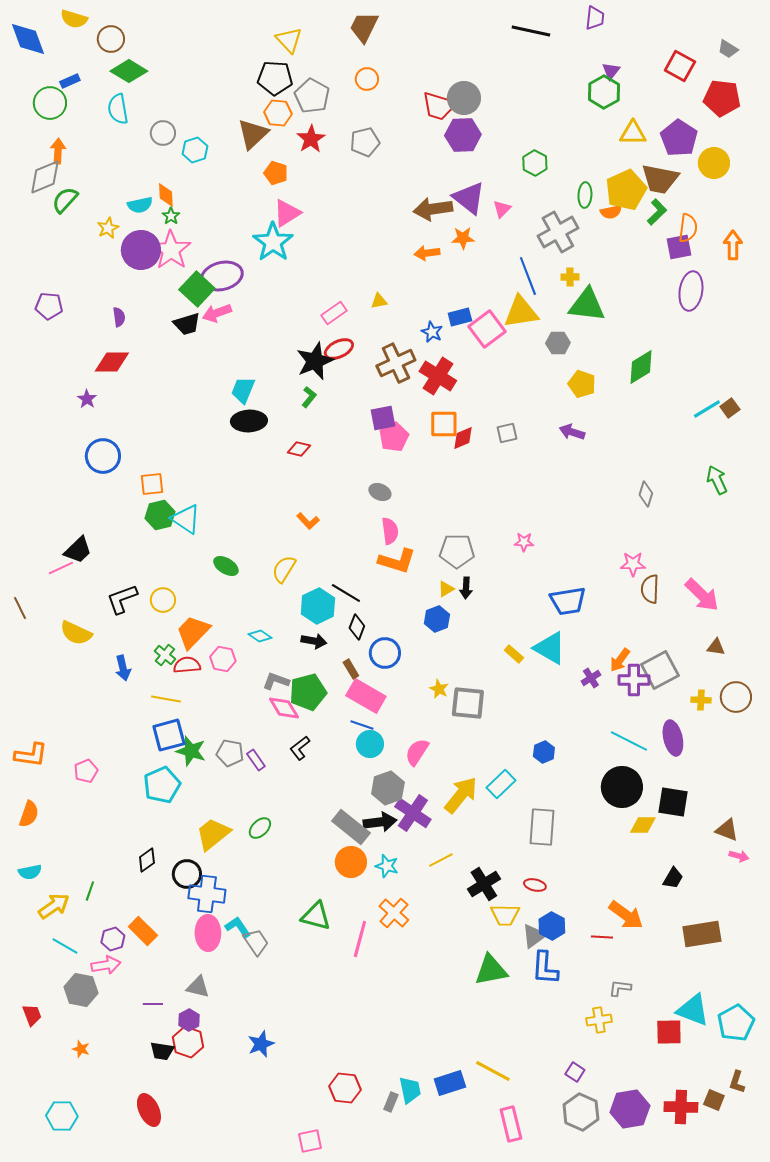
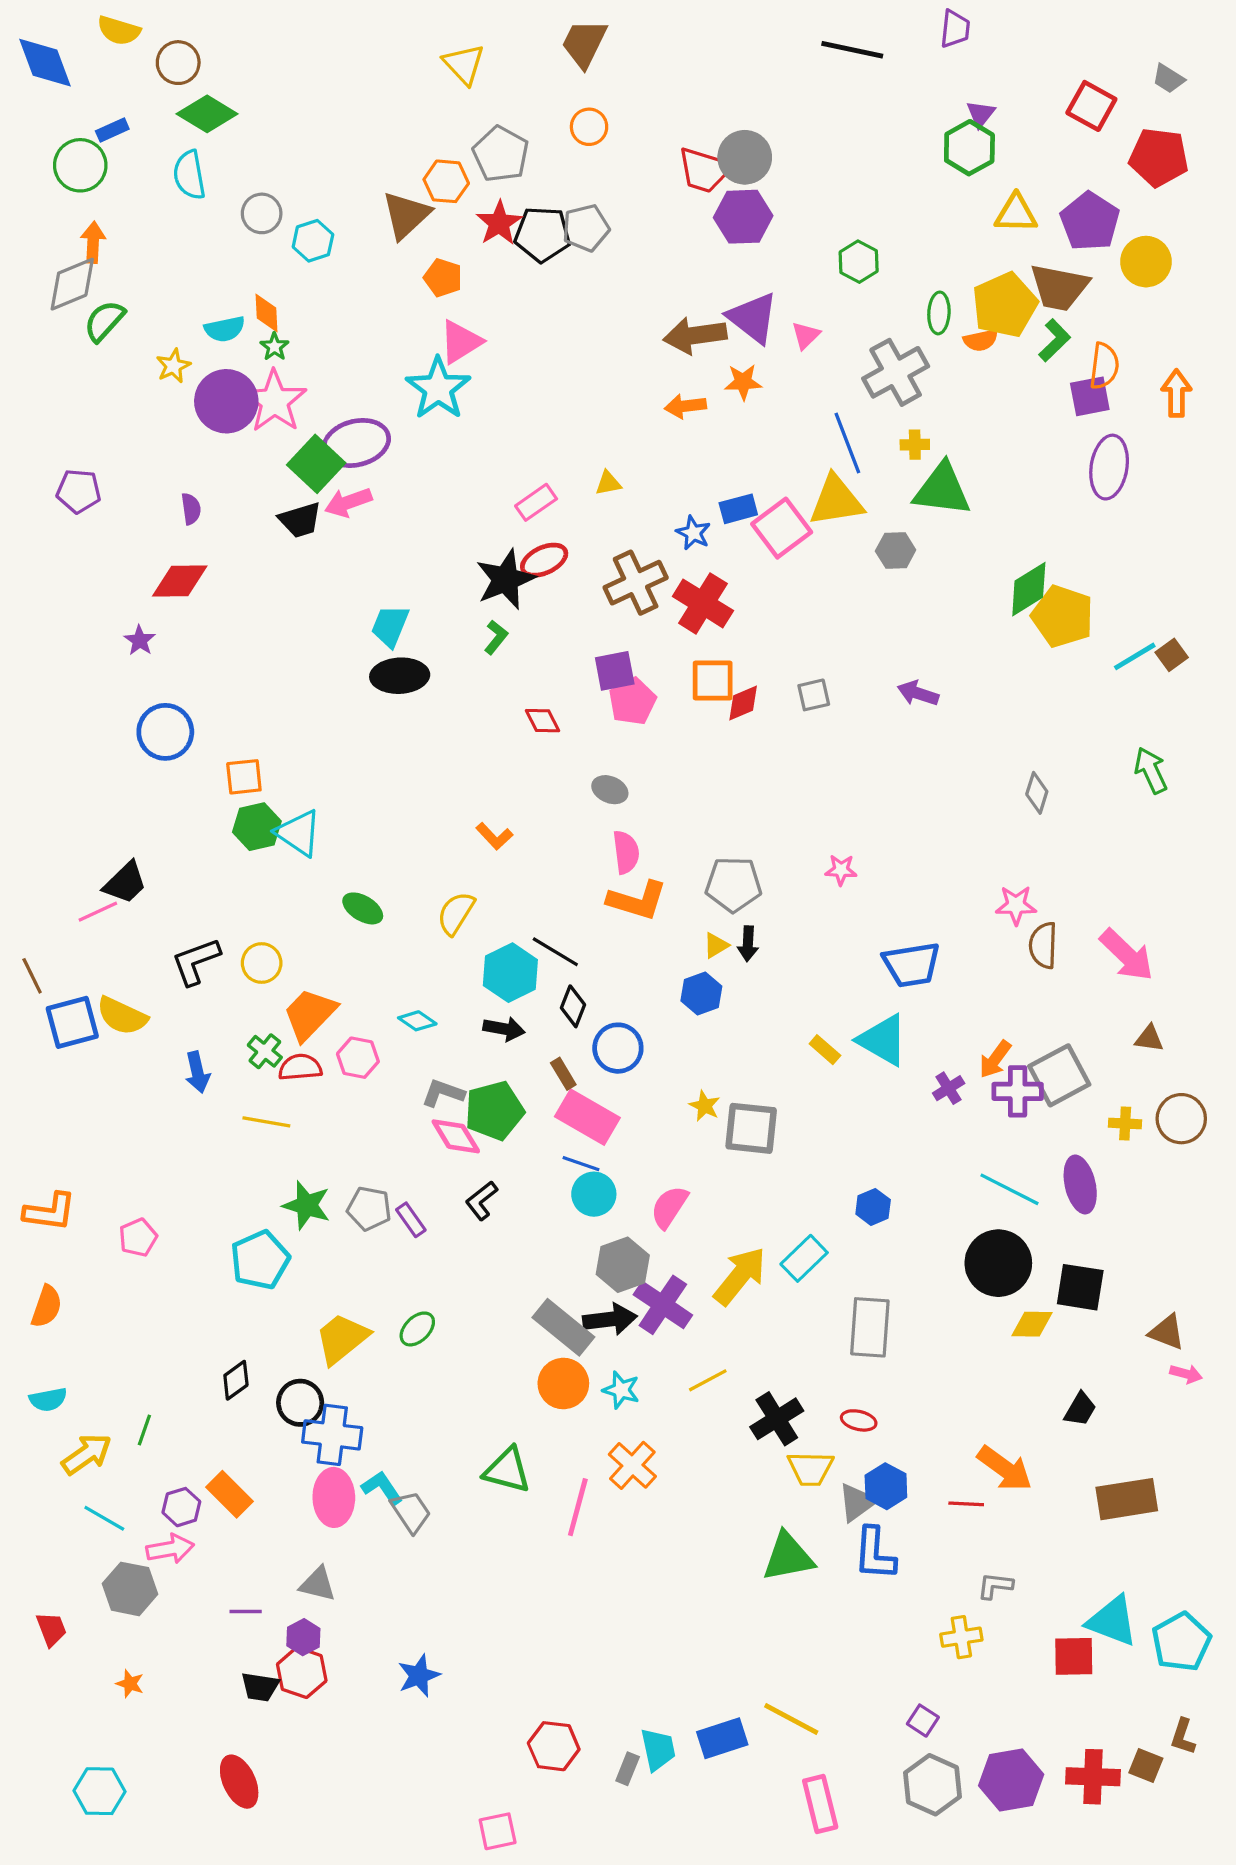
black pentagon: (275, 78) -> (542, 234), moved
yellow pentagon: (582, 384) -> (1063, 616), moved, size x1.4
red diamond: (299, 449) -> (542, 721), moved, turned 50
blue square: (169, 735) -> (72, 1022), moved

